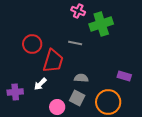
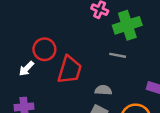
gray line: (75, 43) -> (118, 55), moved
white arrow: (40, 84) -> (26, 69), moved

